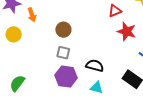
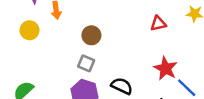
red star: (127, 31) -> (166, 68), moved

